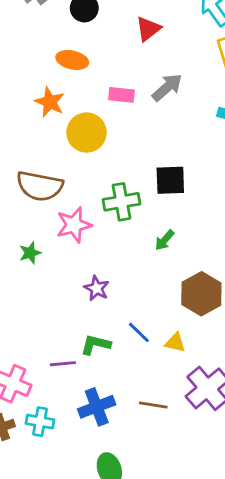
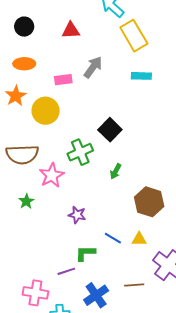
red triangle: (148, 29) -> (71, 30), turned 48
orange star: (50, 102) -> (16, 96), turned 30
black square: (170, 180) -> (110, 130), turned -30

